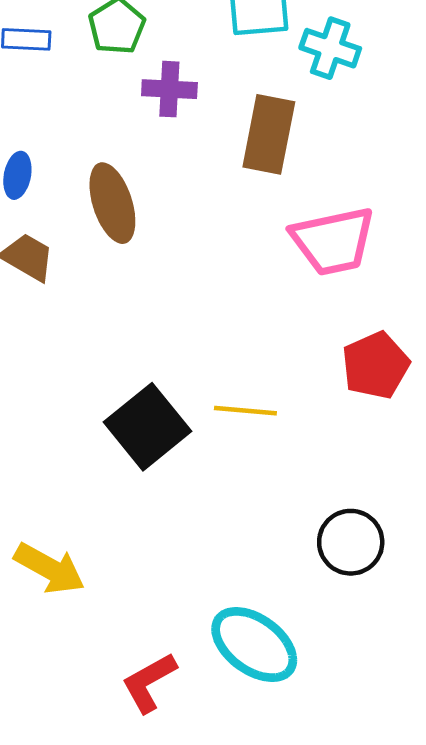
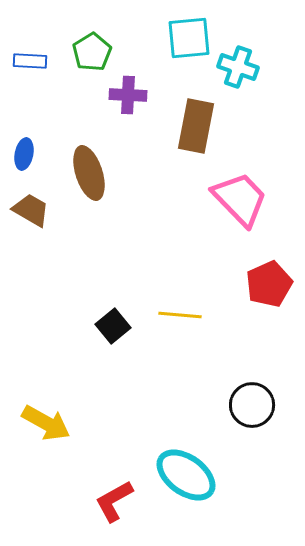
pink trapezoid: (333, 241) -> (240, 199), turned -122
black square: (148, 427) -> (113, 326), size x0.6

